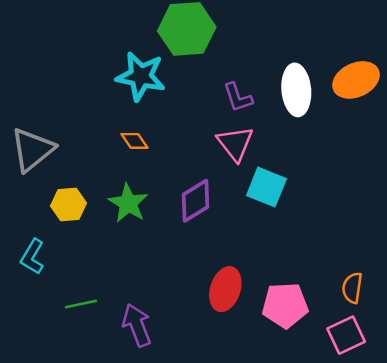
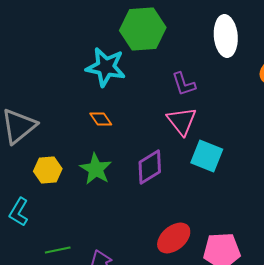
white ellipse: (296, 90) -> (226, 36), moved
red ellipse: (225, 289) -> (174, 238), turned 32

